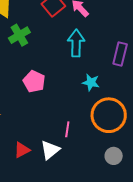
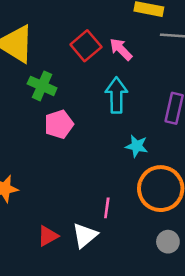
green cross: (19, 35) -> (42, 86), turned -35
pink pentagon: (34, 81) -> (59, 124), moved, turned 30

